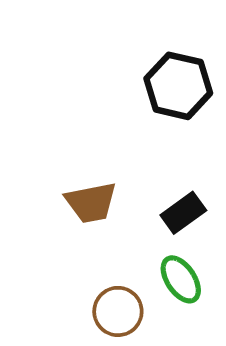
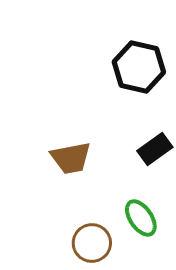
black rectangle: (183, 213) -> (155, 149), moved

